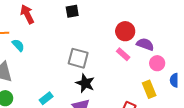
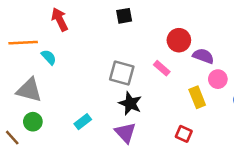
black square: (72, 11) -> (124, 16), moved
pink rectangle: (123, 54) -> (162, 68), moved
yellow rectangle: (149, 89) -> (197, 97), moved

